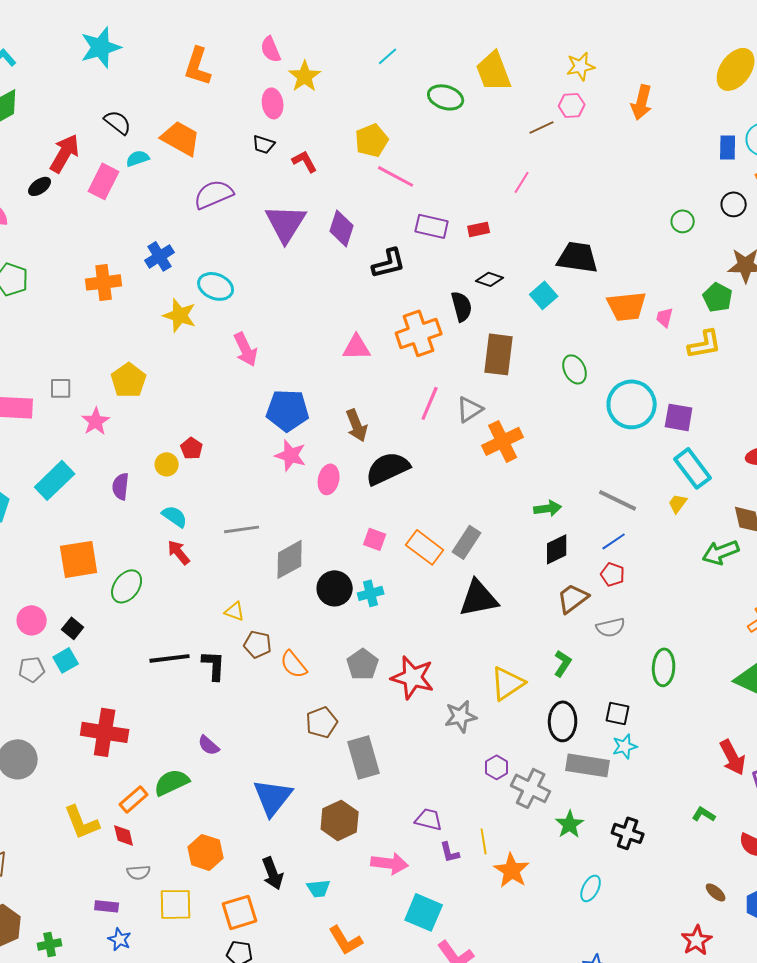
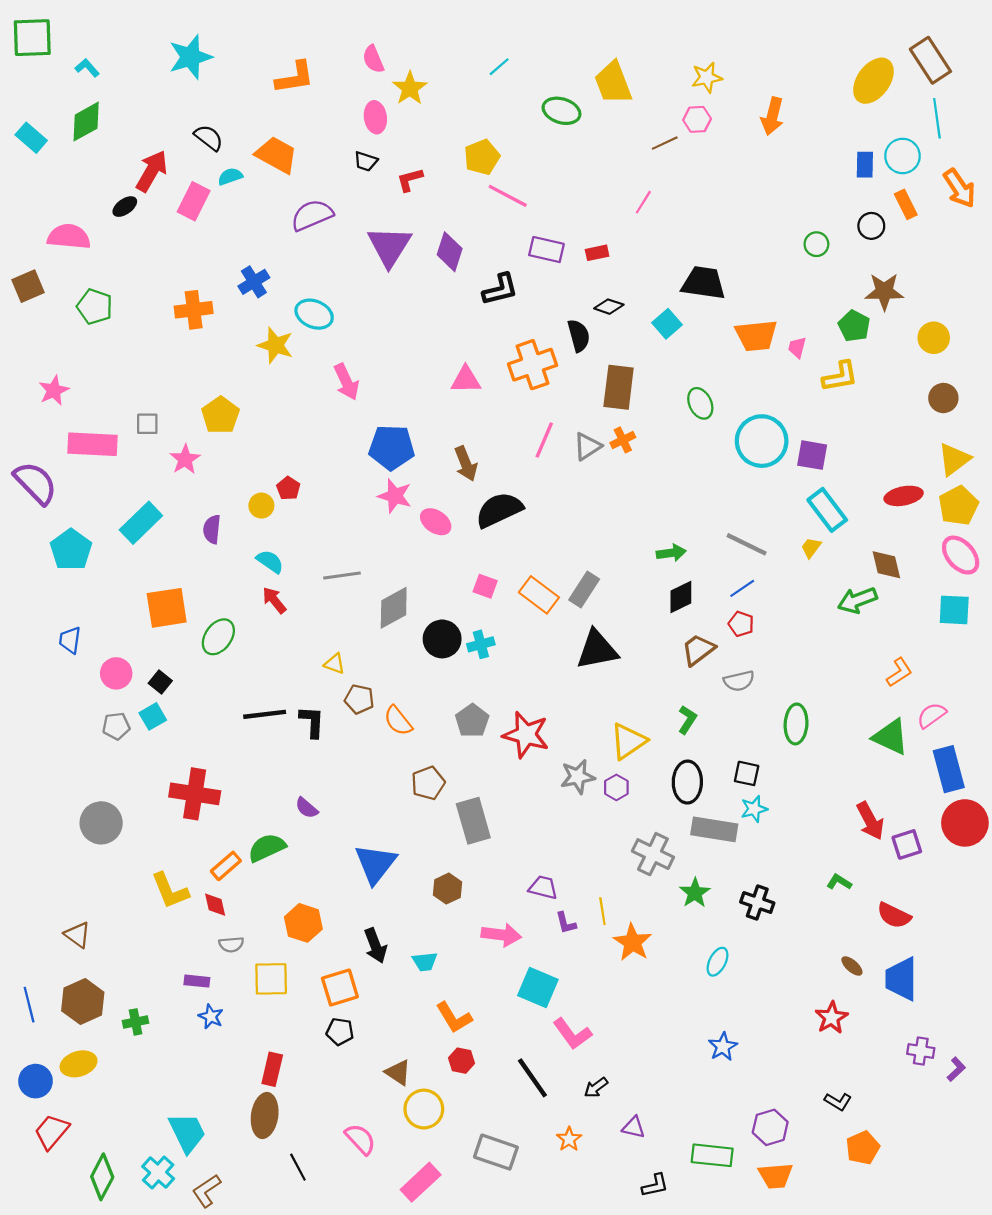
orange L-shape: (198, 66) -> (295, 77), turned -117
red L-shape: (305, 161) -> (410, 180), turned -76
orange cross: (503, 441) -> (623, 440), moved, size x0.6
pink ellipse: (329, 479) -> (436, 522), turned -68
purple hexagon: (497, 767) -> (616, 787), moved
brown hexagon: (340, 820) -> (447, 889), size x0.7

